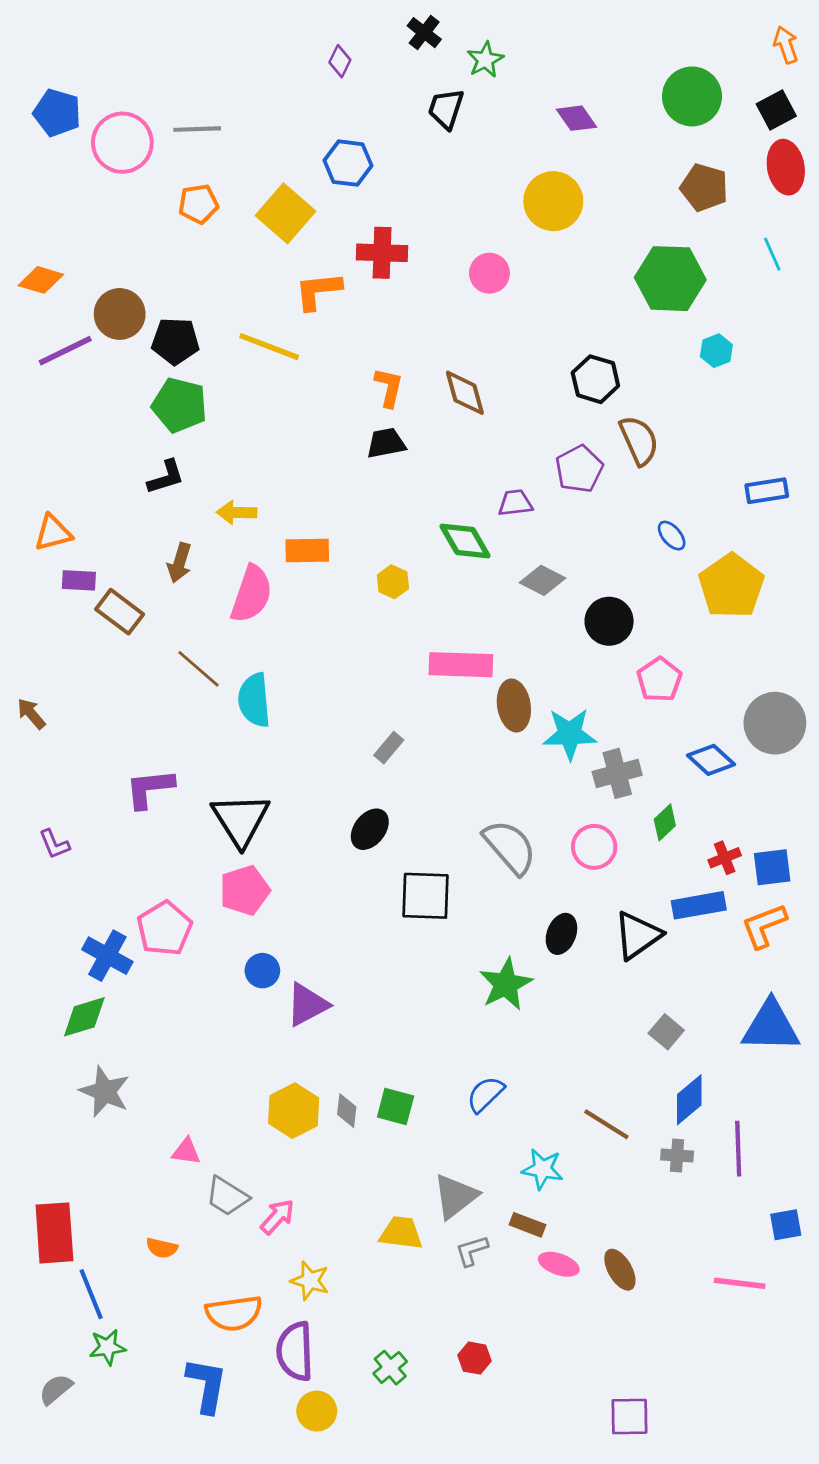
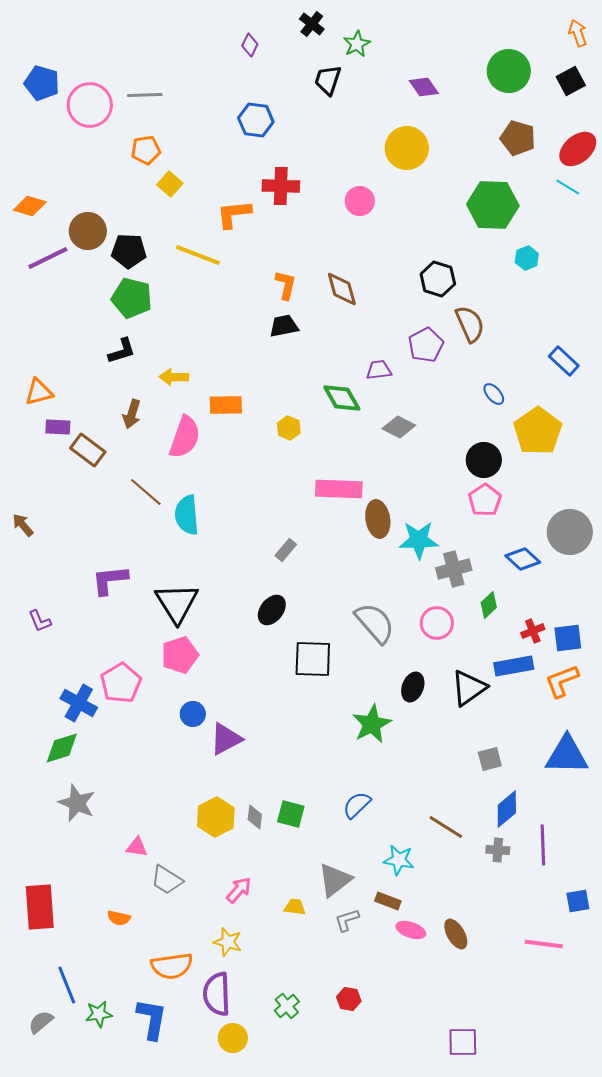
red ellipse: (786, 167) -> (578, 149), moved, turned 60
yellow square: (286, 213) -> (170, 184), moved, size x0.6
cyan line: (772, 254) -> (568, 187), turned -35
blue rectangle: (767, 491) -> (564, 361), turned 52
black circle: (609, 621) -> (484, 460), moved
gray square: (666, 1032) -> (490, 759), turned 35
pink arrow: (277, 1217) -> (239, 890), moved
yellow trapezoid: (401, 1233) -> (295, 907), size x0.7
blue line: (91, 1294) -> (67, 985), moved
green star: (107, 1347) -> (99, 1014), moved

